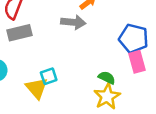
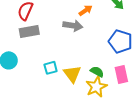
pink rectangle: (137, 62) -> (121, 75), moved
yellow triangle: (37, 88) -> (72, 74), moved

